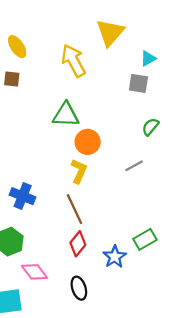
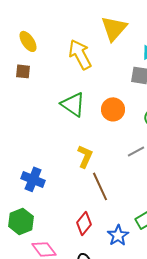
green triangle: (66, 115) -> (73, 104), turned 32
orange circle: (88, 142) -> (113, 109), moved
brown line: (75, 209) -> (100, 186), moved

